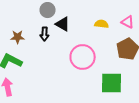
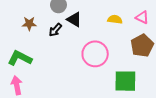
black arrow: (45, 34) -> (55, 30), turned 40
brown star: (18, 37) -> (29, 24), moved

